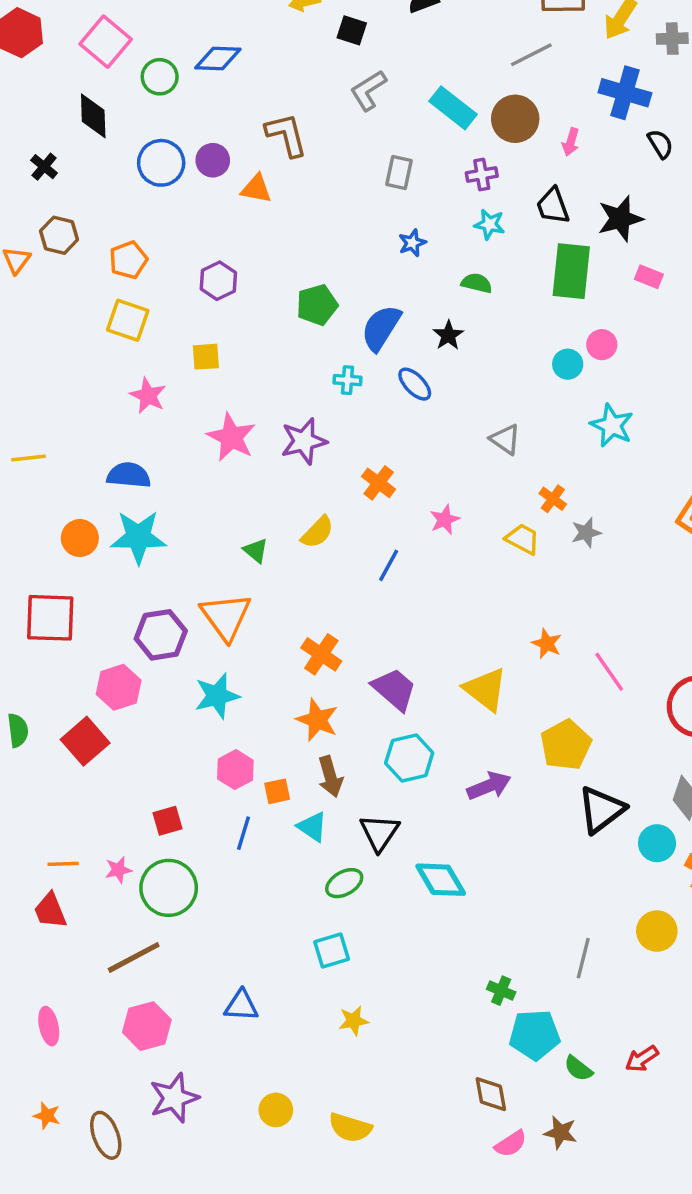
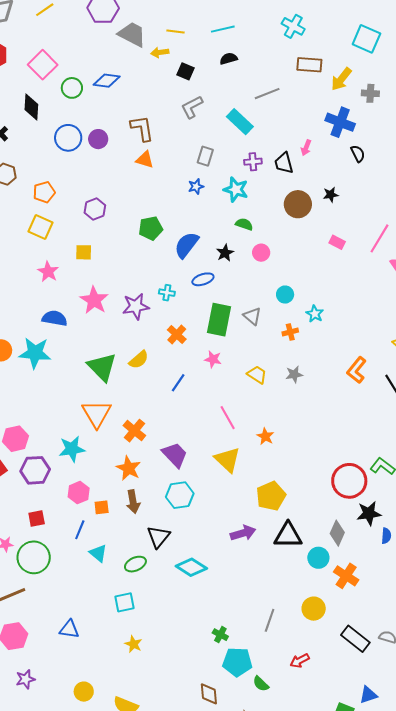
gray line: (531, 55) -> (267, 94), moved
brown circle: (515, 119) -> (298, 204), moved
orange triangle: (256, 189) -> (145, 160), moved
black trapezoid: (553, 206) -> (284, 163), moved
black star: (620, 219) -> (331, 195), size x0.6
cyan star: (489, 224) -> (236, 190), moved, size x1.4
blue star: (412, 243) -> (196, 187), moved
green rectangle: (571, 271) -> (219, 320), moved
pink rectangle: (649, 277) -> (337, 242), moved
pink circle: (602, 345) -> (261, 253), moved
cyan circle: (568, 364) -> (285, 295), moved
cyan cross: (348, 380) -> (167, 293), moved
blue ellipse: (415, 384) -> (203, 279), turned -70
cyan star: (612, 425) -> (315, 314), size x0.7
blue semicircle: (129, 475) -> (55, 318), moved
orange cross: (553, 499) -> (290, 332), moved, turned 35
pink star: (445, 520) -> (213, 359), turned 30
green triangle: (256, 550) -> (102, 367), size x2.0
orange triangle: (226, 616) -> (97, 414), moved
purple hexagon: (161, 635) -> (35, 470), moved
pink line: (609, 672) -> (228, 418), moved
purple arrow: (489, 786) -> (243, 533), moved
black triangle: (601, 810) -> (288, 535), turned 32
cyan triangle: (312, 827) -> (98, 553), moved
cyan diamond: (441, 880) -> (191, 567), turned -32
yellow star: (354, 1021) -> (133, 644), turned 30
red arrow: (642, 1059) -> (300, 661), moved
purple star: (174, 1098) -> (25, 679), size x0.7

